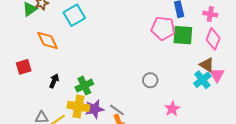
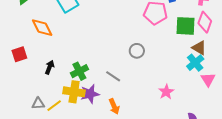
green square: (183, 35) -> (186, 26), moved
pink triangle: (217, 75) -> (208, 79), moved
gray circle: (150, 80) -> (137, 51), moved
gray line: (117, 110) -> (113, 76), moved

